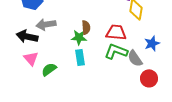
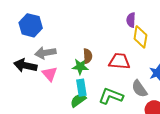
green L-shape: (116, 51) -> (111, 96), moved
pink triangle: (31, 58) -> (50, 74), moved
green semicircle: (49, 69) -> (78, 100), moved

